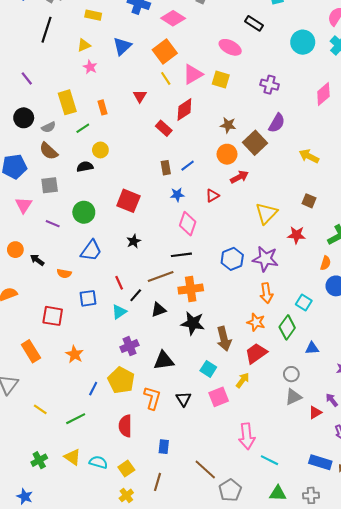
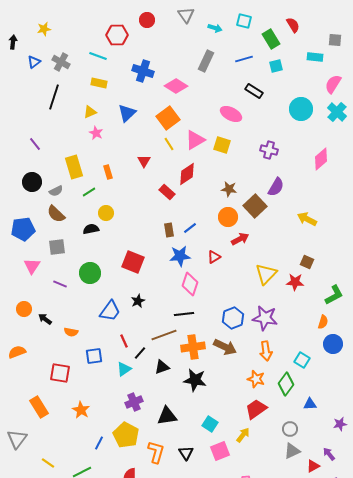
blue star: (177, 195) -> (180, 256), size x1.5
red star: (297, 235) -> (295, 282), moved
blue trapezoid: (91, 251) -> (110, 311), moved
brown arrow: (224, 339) -> (225, 347), moved, turned -50

